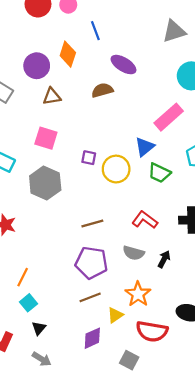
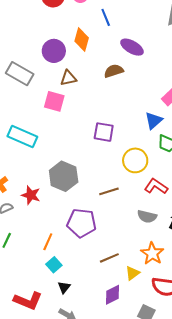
pink square: (46, 138) -> (54, 101), moved
purple square: (89, 158) -> (104, 132), size x1.5
yellow circle: (116, 169) -> (135, 160), moved
gray hexagon: (45, 183) -> (64, 176), moved
purple pentagon: (91, 263) -> (82, 223), moved

